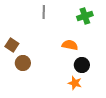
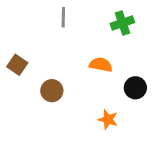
brown circle: (23, 63) -> (52, 91), moved
black circle: (82, 65) -> (135, 88), moved

